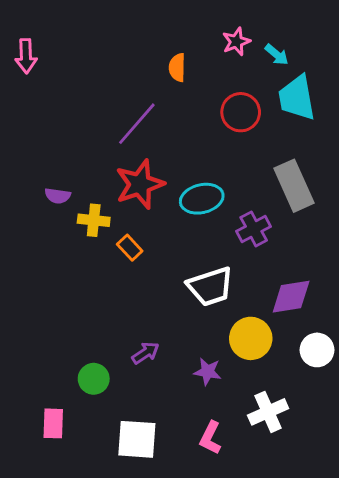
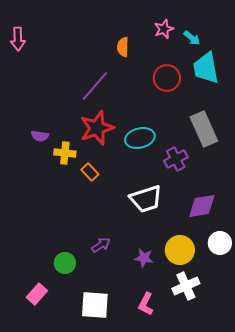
yellow circle: (251, 338) -> (180, 250), moved
pink rectangle: (53, 423) -> (37, 294), turned 40

